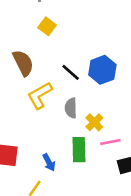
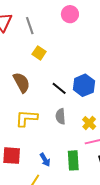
yellow L-shape: (40, 95) -> (27, 118), moved, turned 35
yellow cross: (94, 122) -> (89, 123), moved
green rectangle: (79, 150) -> (73, 160), moved

